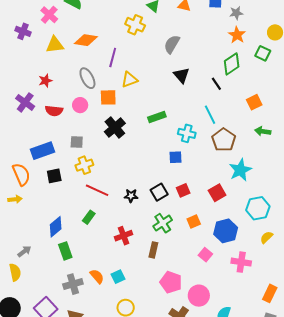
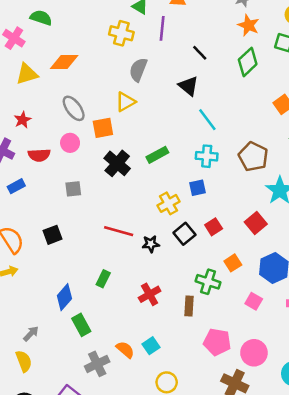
gray semicircle: (172, 44) -> (138, 70), moved
purple line: (113, 57) -> (162, 28), moved
black line: (216, 84) -> (200, 53), moved
cyan line: (210, 115) -> (207, 120), moved
green rectangle: (157, 117) -> (157, 155), moved
blue rectangle: (43, 151) -> (16, 186), moved, size x0.6
yellow cross: (84, 165) -> (169, 203), moved
red line: (97, 190) -> (119, 231), moved
green cross: (163, 223) -> (208, 282), moved, turned -30

